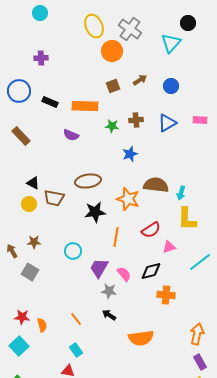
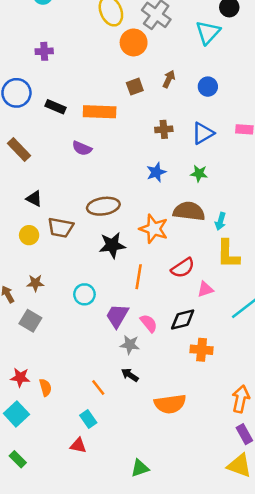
brown arrow: (140, 80) -> (169, 79), turned -32
green star: (112, 126) -> (199, 173), moved
black triangle: (33, 183) -> (34, 199), moved
orange line: (76, 319) -> (98, 388), moved

